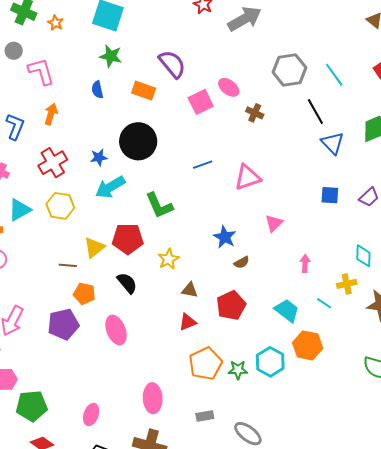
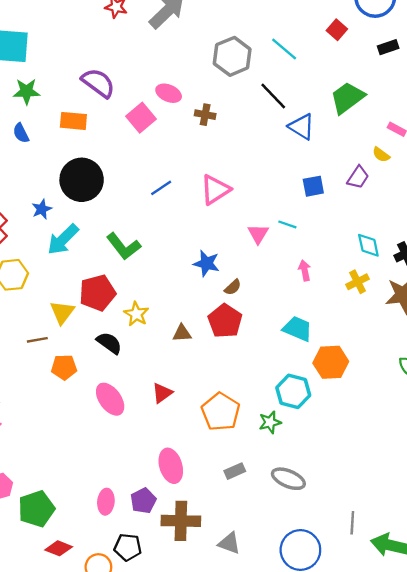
yellow star: (168, 259) -> (136, 314), moved
cyan line: (324, 303) -> (287, 224), moved
red pentagon: (231, 305) -> (225, 321), moved
red triangle: (188, 322) -> (162, 393), moved
purple pentagon: (63, 324) -> (143, 501), moved, size x0.7
green star: (238, 370) -> (270, 422), moved

